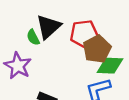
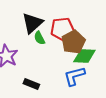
green semicircle: (33, 37) -> (39, 38), moved

